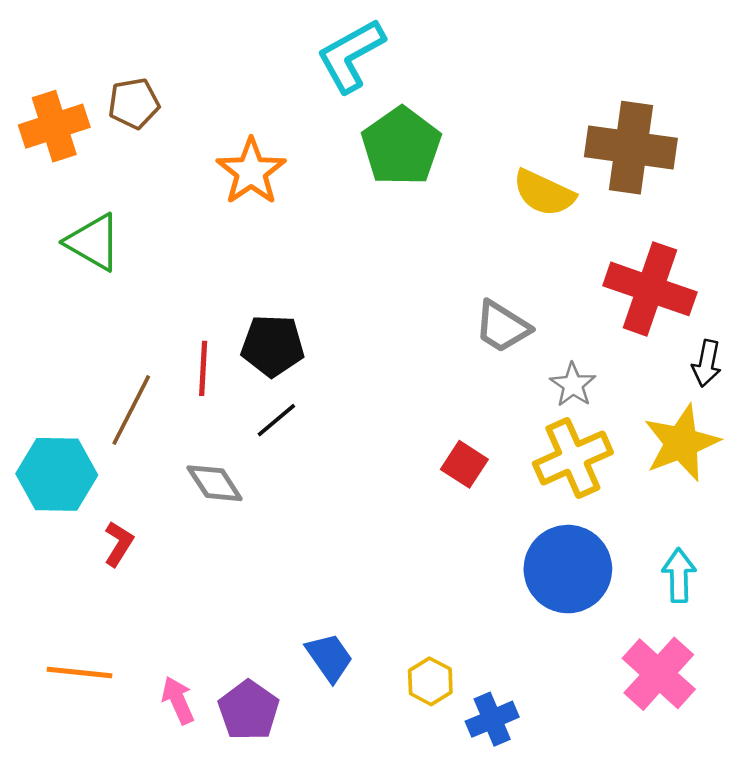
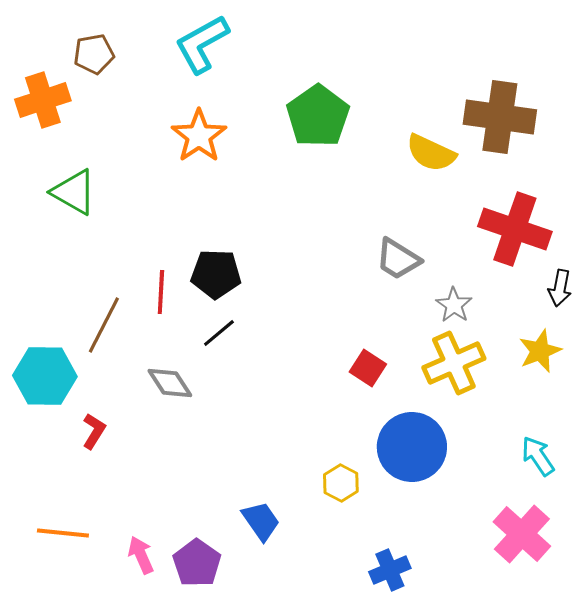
cyan L-shape: (351, 55) -> (202, 44), moved
brown pentagon: (134, 103) -> (94, 54), moved
yellow star: (681, 443) -> (540, 351), size x0.7
blue circle: (568, 569) -> (412, 447), moved
cyan arrow: (679, 575) -> (538, 456), turned -33
yellow hexagon: (430, 681) -> (341, 483), moved

